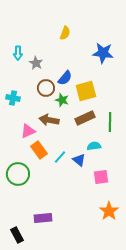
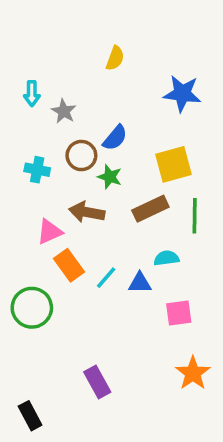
yellow square: (86, 91) -> (173, 164), moved
cyan cross: (13, 98) -> (37, 170), moved
blue triangle: (79, 160) -> (140, 283), turned -40
purple rectangle: (43, 218) -> (97, 382), moved, turned 66

